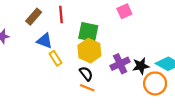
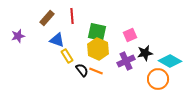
pink square: (124, 11) -> (130, 35), moved
black star: (141, 66) -> (145, 53), moved
black semicircle: (86, 74) -> (82, 70), moved
orange line: (87, 88) -> (96, 71), moved

